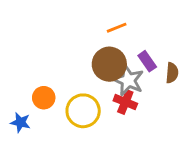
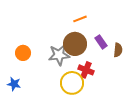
gray star: (128, 80) -> (59, 55), moved, turned -30
orange circle: (44, 98) -> (23, 53), moved
yellow circle: (83, 111) -> (72, 83), moved

